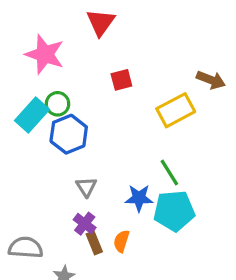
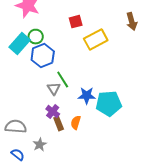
brown arrow: (211, 80) -> (132, 22), turned 54
yellow rectangle: (176, 110) -> (96, 40), moved
green line: (169, 173) -> (63, 80), moved

